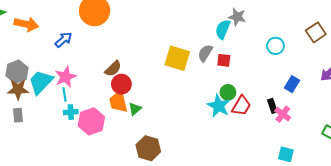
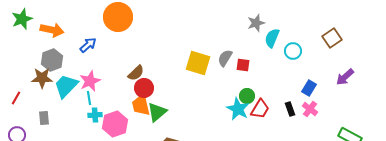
gray star: (237, 17) -> (256, 23), turned -30
cyan semicircle: (223, 29) -> (272, 38), moved
gray hexagon: (17, 72) -> (52, 60), moved
brown star: (18, 89) -> (42, 78), moved
green triangle: (135, 109) -> (157, 112), size x1.5
pink cross: (283, 114) -> (310, 109), moved

